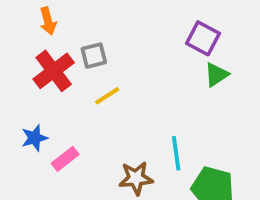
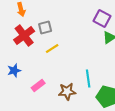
pink rectangle: (65, 159) -> (38, 86), moved

